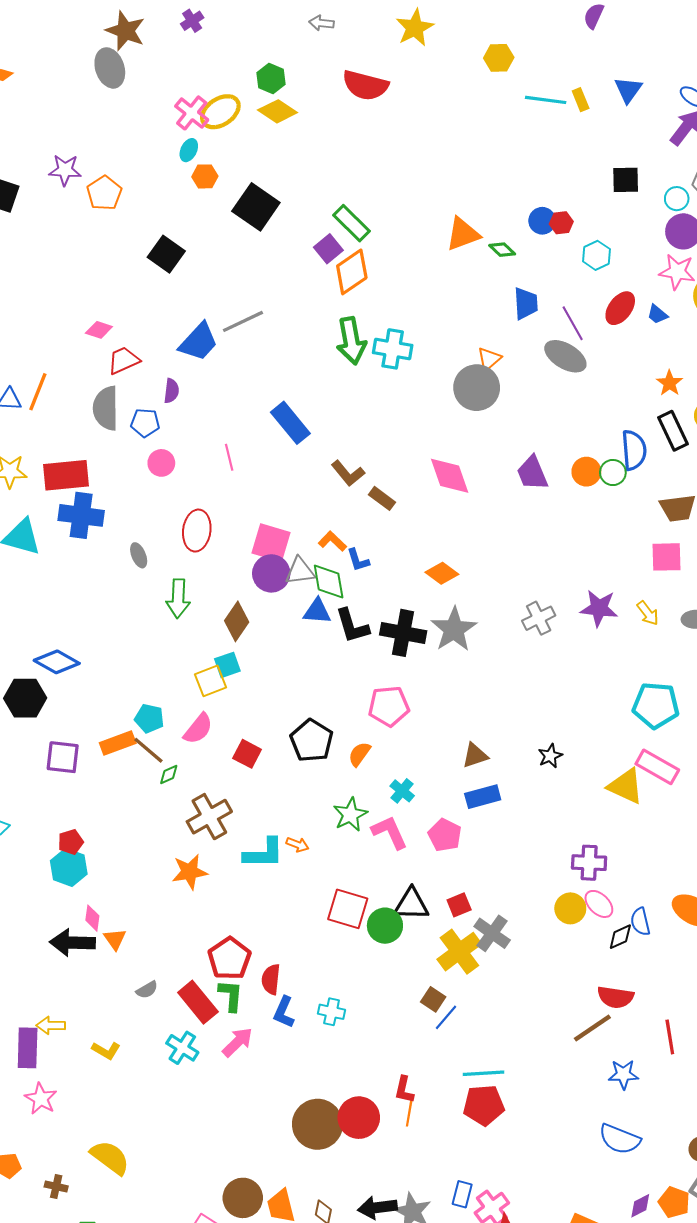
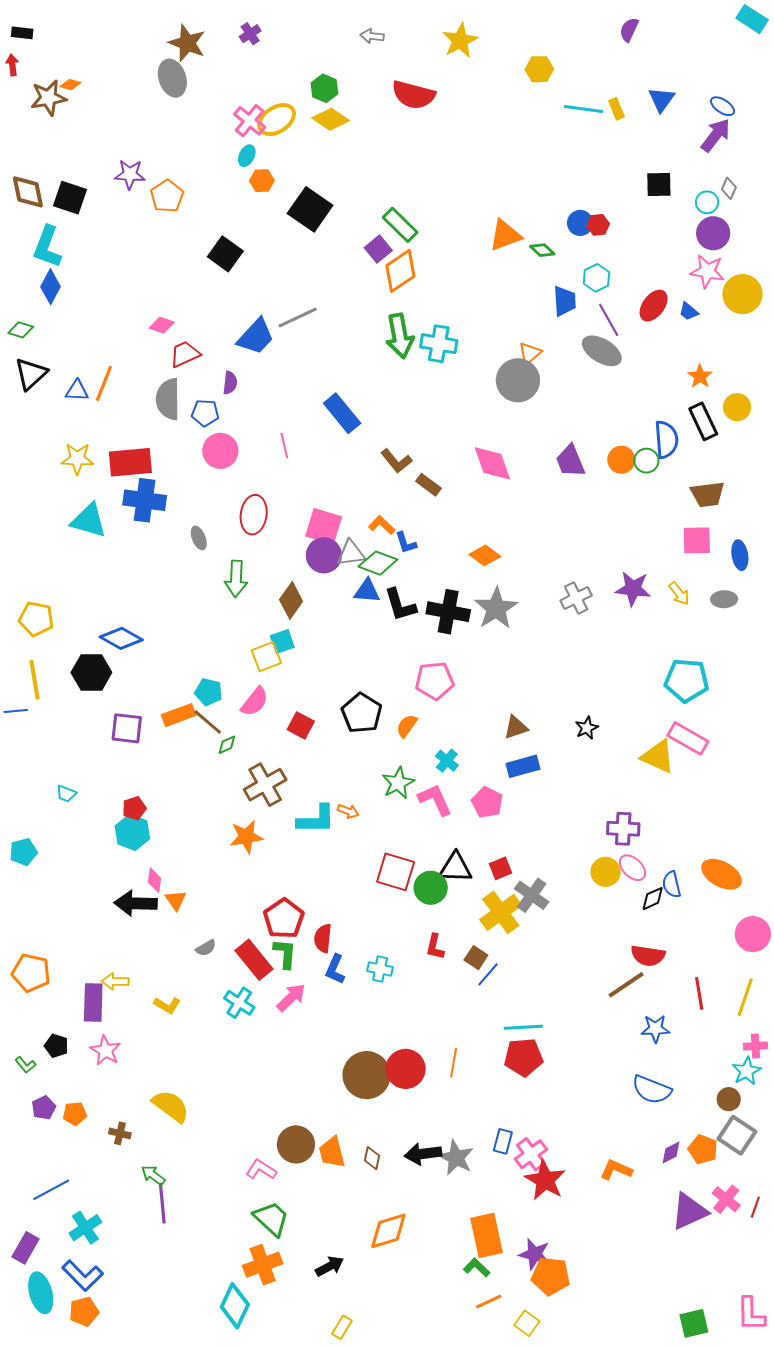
cyan hexagon: (597, 255) -> (596, 278), moved
pink circle: (161, 463) -> (220, 451), size x1.4
green diamond: (329, 582) -> (378, 563), turned -60
red L-shape: (404, 1090) -> (435, 947), moved

